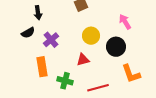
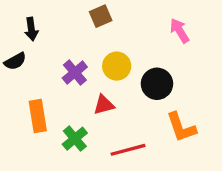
pink arrow: (125, 22) -> (180, 31), moved
purple cross: (51, 40) -> (75, 72), moved
green cross: (65, 81) -> (75, 139), turned 35

